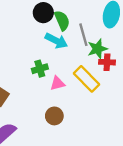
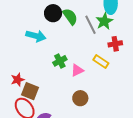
cyan arrow: (56, 41) -> (36, 36), moved
green star: (97, 49) -> (104, 21), moved
yellow rectangle: (87, 79) -> (101, 61), size x0.7

